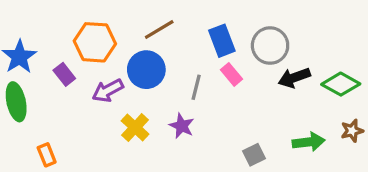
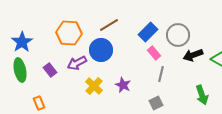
blue rectangle: (222, 41) -> (148, 32), turned 66
purple rectangle: (64, 74) -> (50, 70), moved
gray line: (196, 87) -> (161, 74), moved
green arrow: (309, 142) -> (202, 95), turned 78
gray square: (254, 155) -> (156, 103), moved

